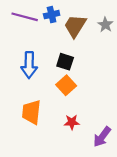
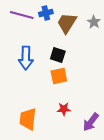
orange square: (66, 85) -> (59, 76), turned 30
orange trapezoid: (31, 112) -> (28, 119), moved

